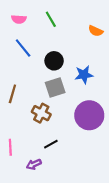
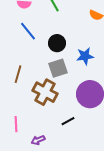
brown cross: (41, 113) -> (45, 92), size x1.4
black line: (51, 144) -> (68, 121), moved

